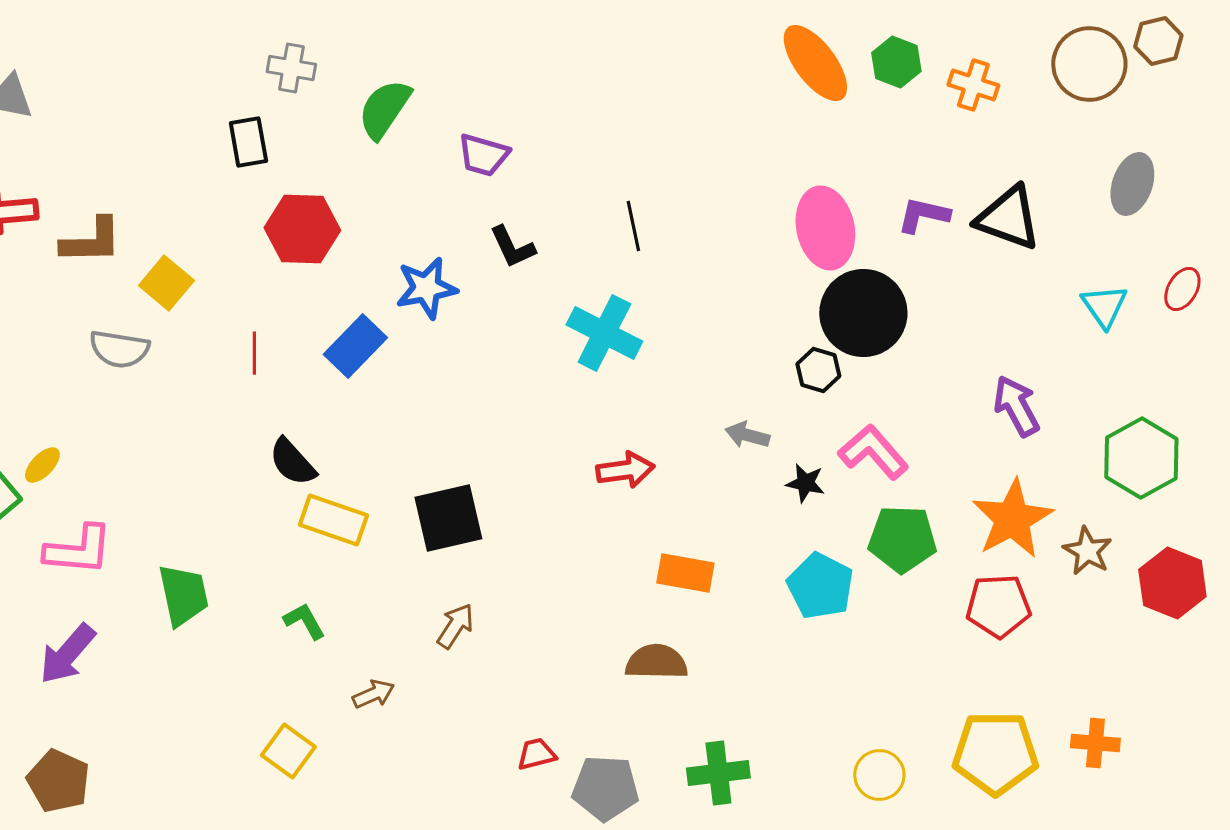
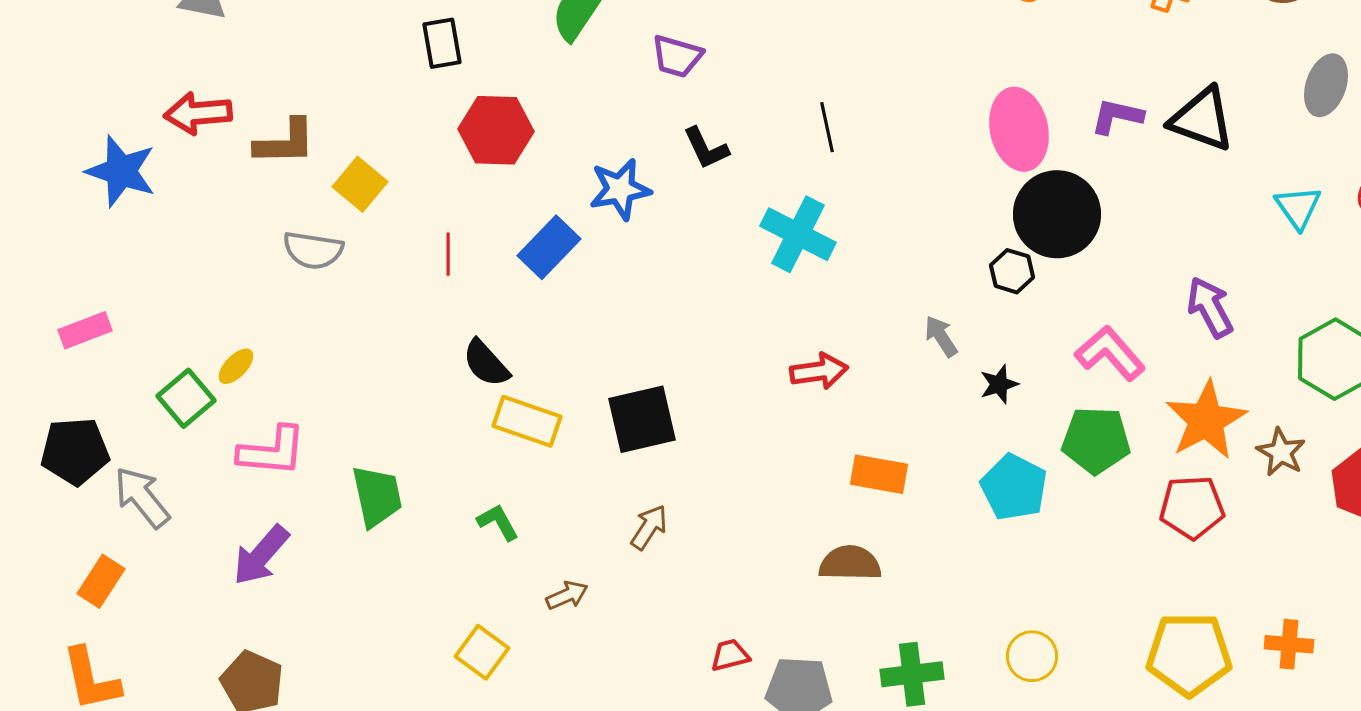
gray arrow: (747, 435) -> (941, 336), turned 42
pink L-shape: (873, 452) -> (1110, 353), moved
black star: (805, 483) -> (999, 384), turned -30
yellow circle: (879, 775) -> (1032, 656), moved

